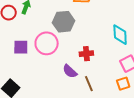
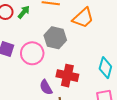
red cross: (86, 54) -> (67, 76), size x1.5

